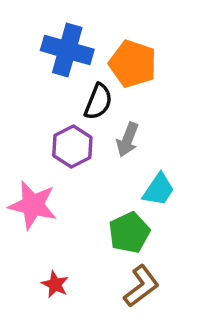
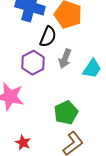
cyan trapezoid: (159, 190) -> (92, 69), moved

